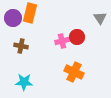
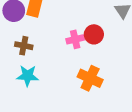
cyan star: (24, 82) -> (28, 76), moved

